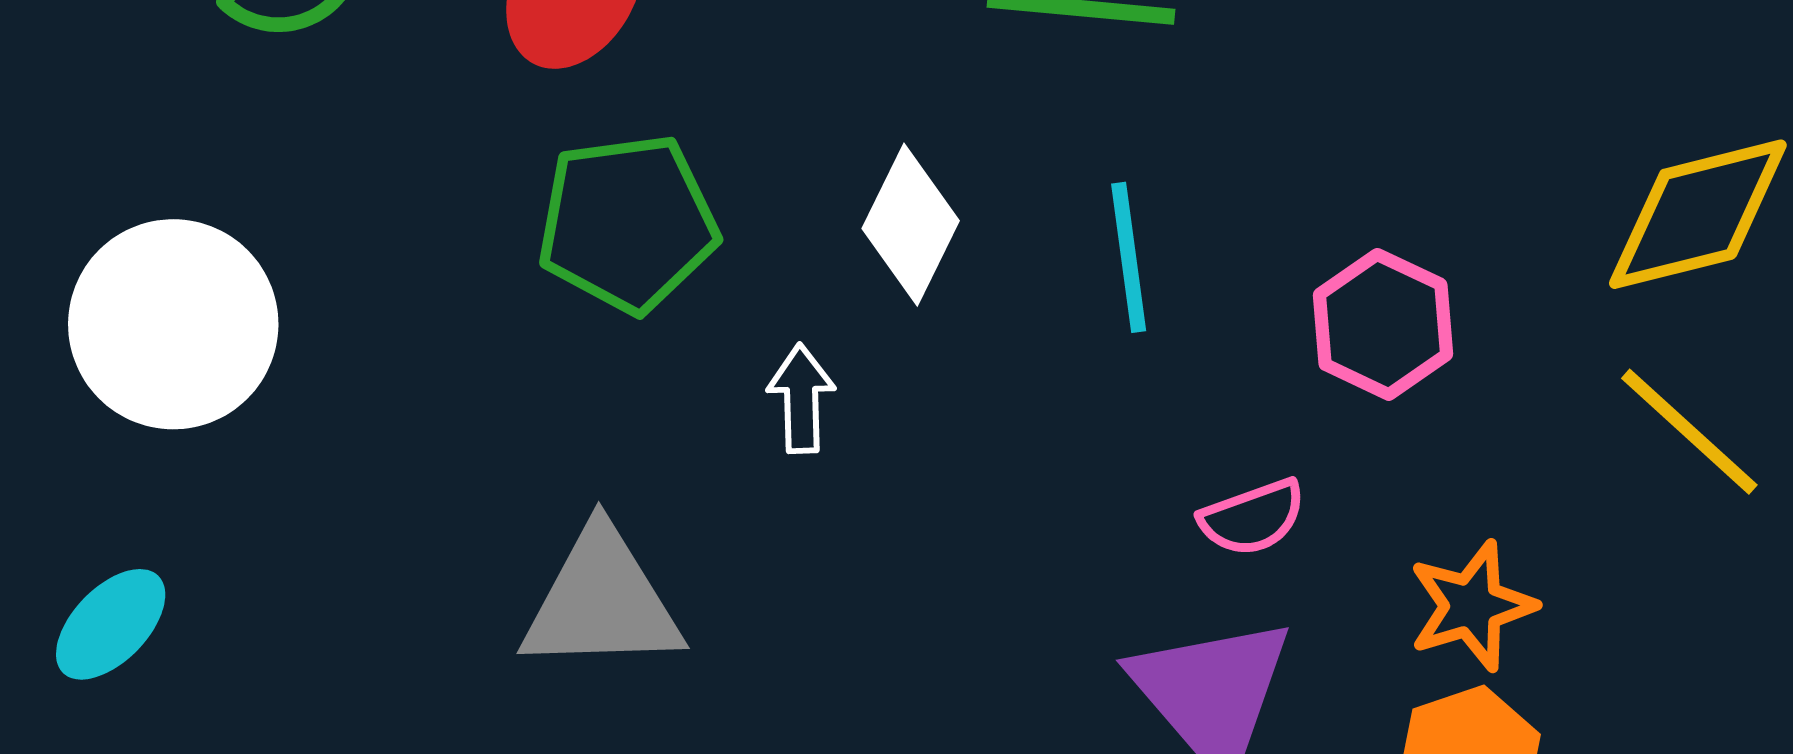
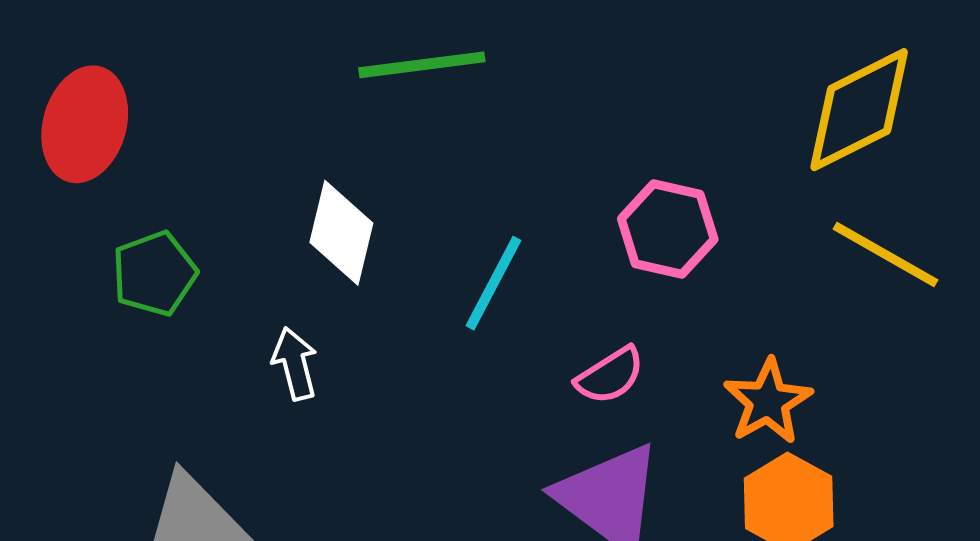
green pentagon: (628, 223) -> (154, 274), size x0.7
cyan line: (1129, 257) -> (493, 283), moved, turned 48

